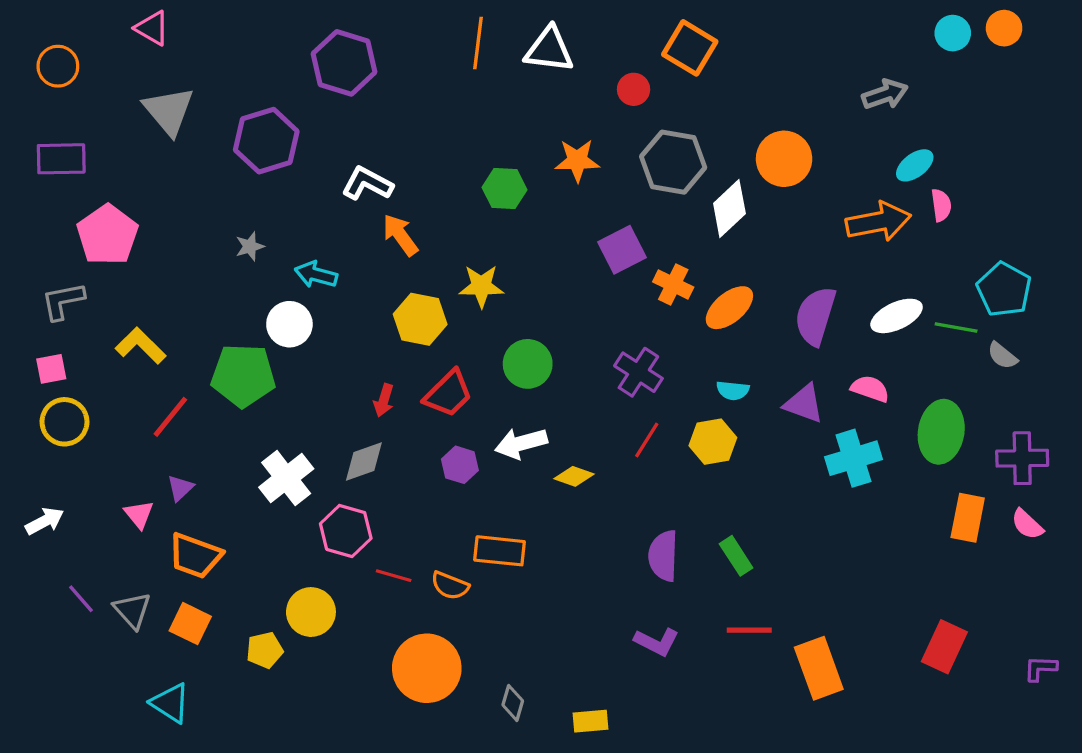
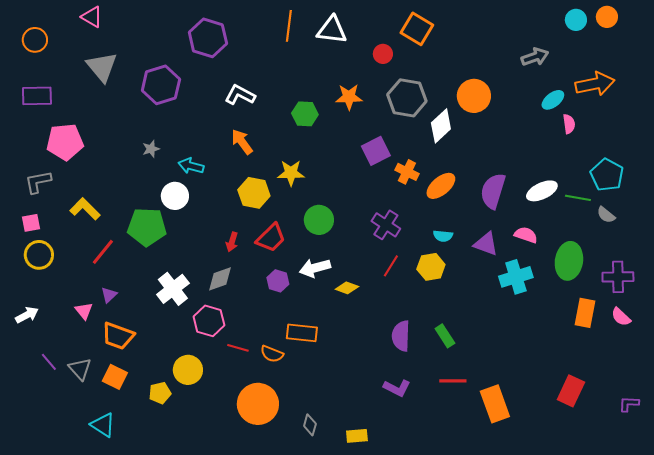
white L-shape: (367, 184) -> (240, 95), moved
orange arrow: (878, 222) -> (595, 84), moved
pink pentagon: (108, 235) -> (65, 142), turned 30

